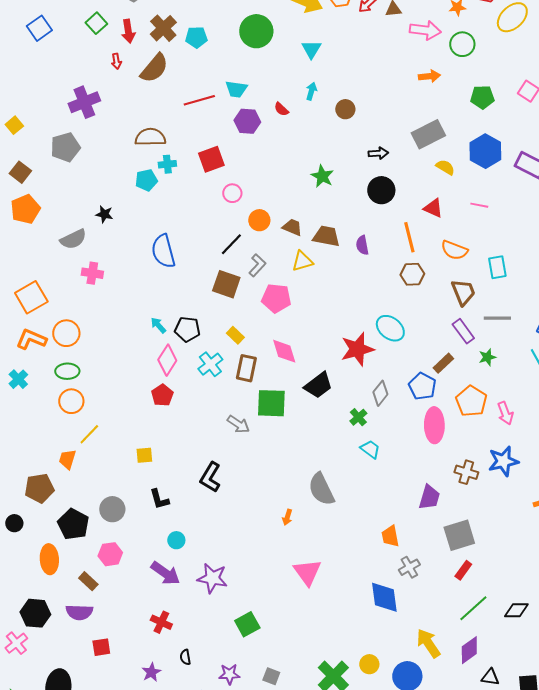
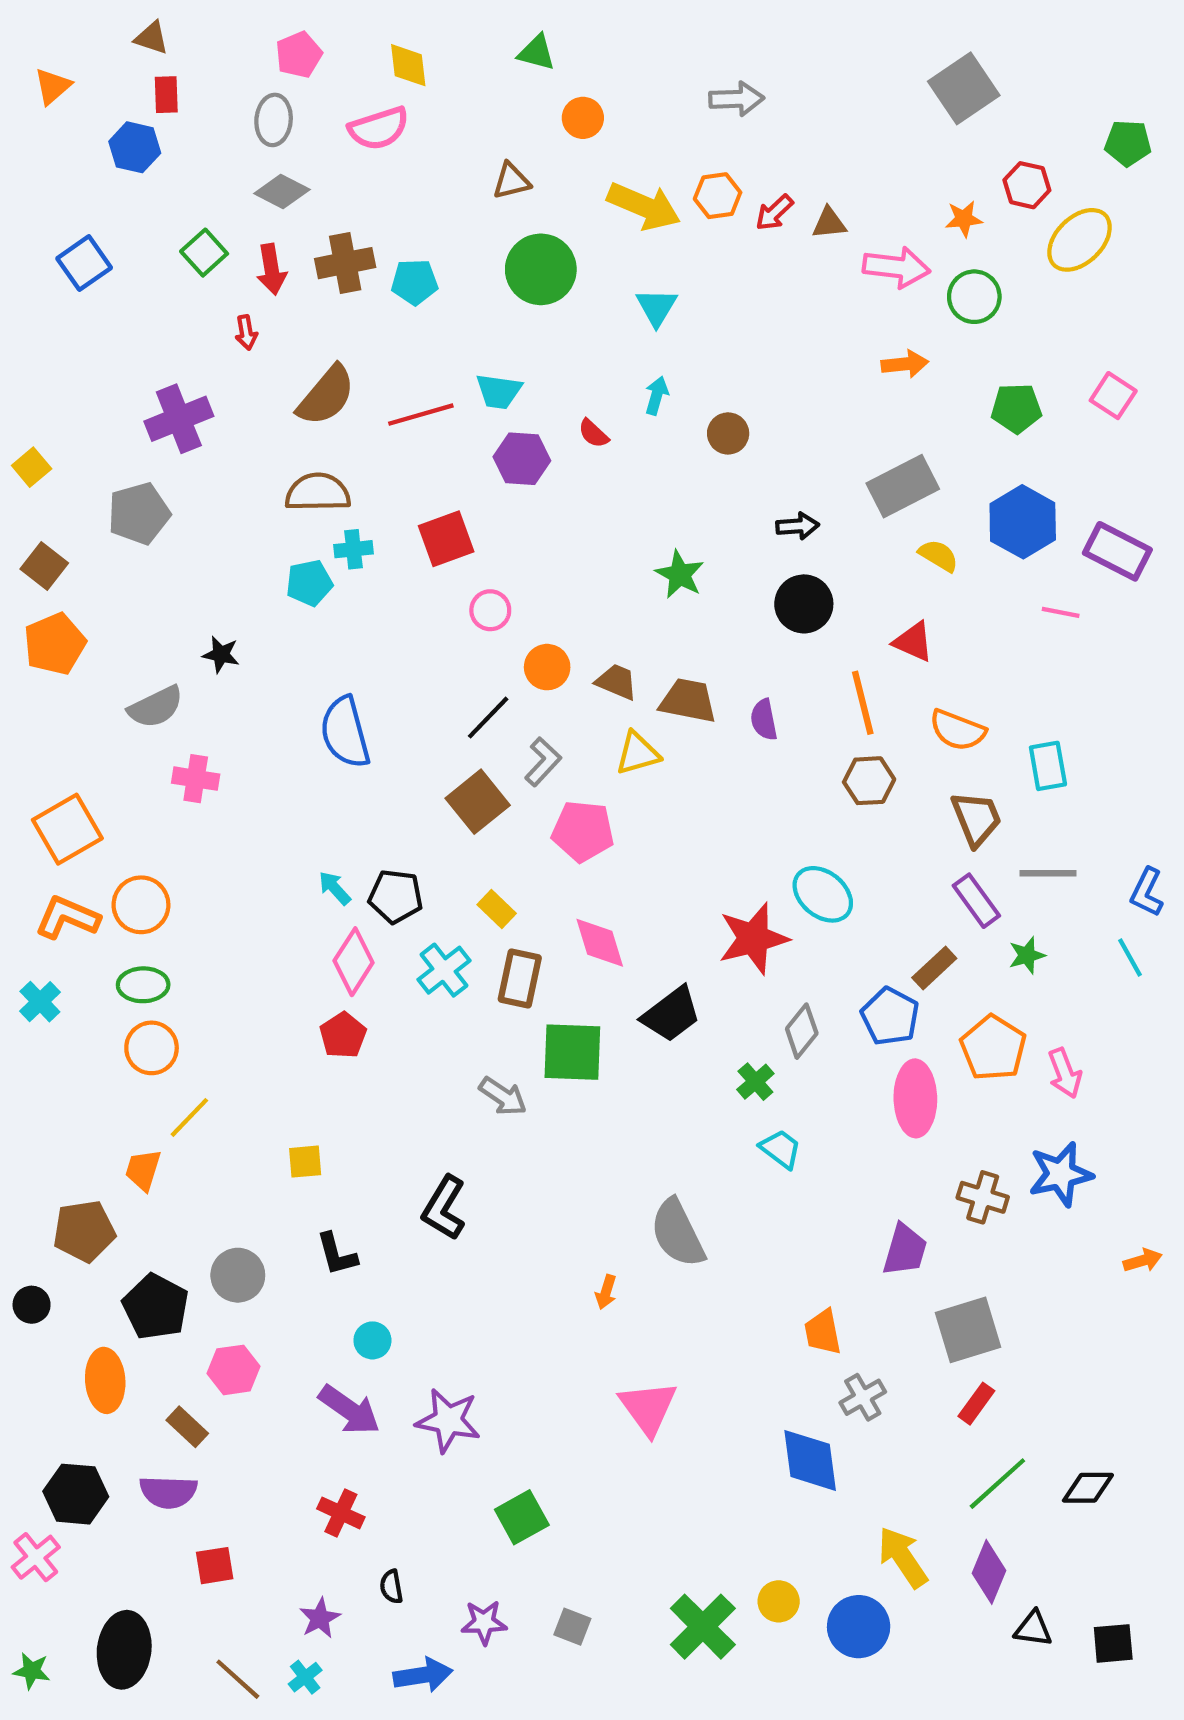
brown cross: (163, 28) -> (345, 263), turned 32
brown semicircle: (154, 68) -> (326, 396), moved
pink line: (479, 205) -> (1061, 612), moved
brown square: (226, 284) -> (478, 802), turned 32
purple diamond: (469, 650) -> (989, 1572), turned -32

